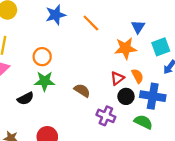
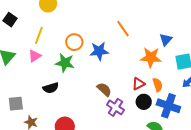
blue star: (56, 15) -> (99, 51), moved
orange circle: (42, 57) -> (74, 42), moved
green star: (45, 81) -> (65, 63), moved
purple cross: (106, 116) -> (115, 107), moved

